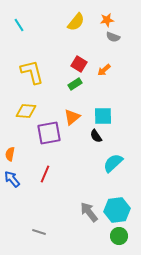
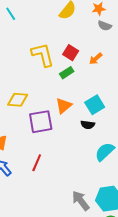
yellow L-shape: (32, 72) -> (43, 55), moved
cyan square: (103, 116) -> (95, 105), turned -30
black semicircle: (96, 136) -> (88, 125), turned -48

